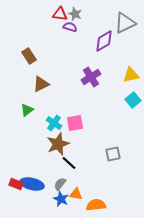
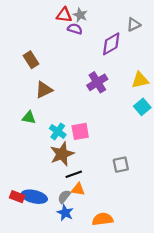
gray triangle: (125, 23) -> (134, 25), size x0.6
green triangle: (27, 110) -> (29, 118), turned 48
black line: (69, 163) -> (74, 174), turned -63
orange triangle: (76, 194) -> (78, 189), moved

